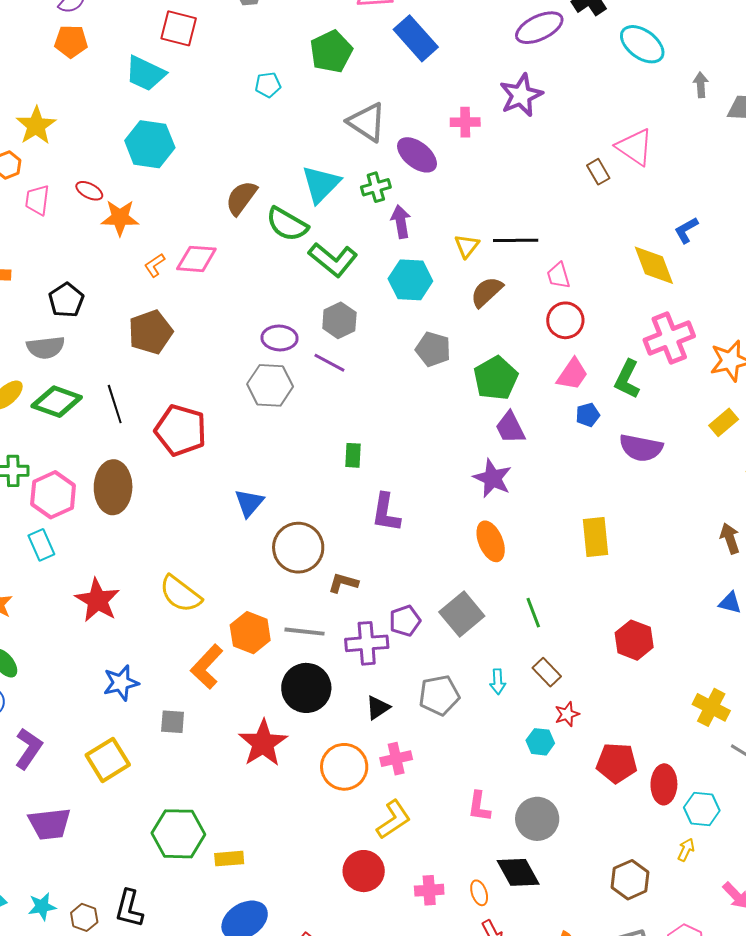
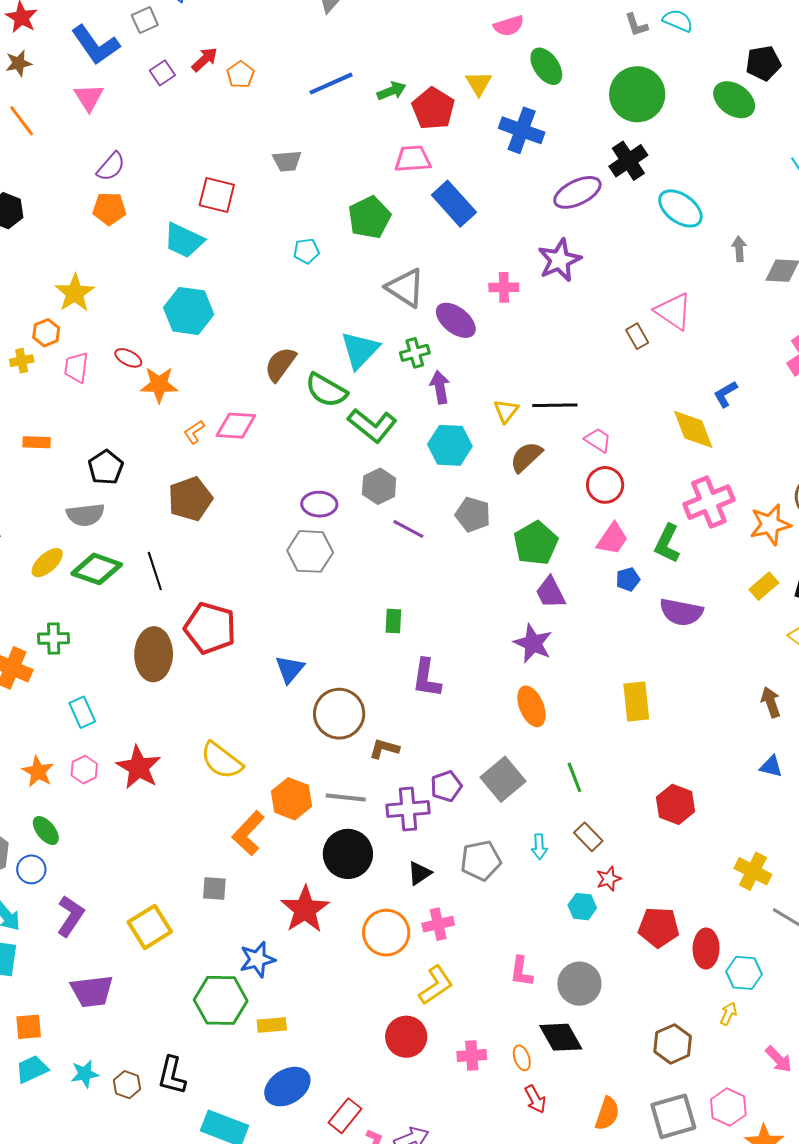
pink trapezoid: (558, 275) -> (598, 440), turned 140
purple line: (329, 363) -> (408, 529), moved
red pentagon: (181, 430) -> (210, 628), moved
pink hexagon: (53, 495) -> (84, 770), moved, size x0.6
blue star: (121, 683) -> (257, 959), moved

